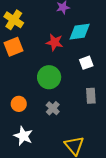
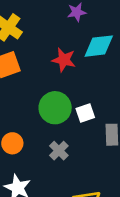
white square: (86, 63) -> (85, 113), moved

